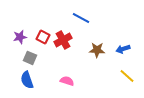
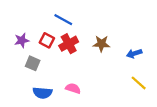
blue line: (81, 18) -> (63, 20), moved
brown star: (97, 50) -> (101, 44), moved
blue semicircle: (27, 80) -> (42, 93), moved, turned -66

